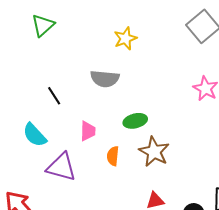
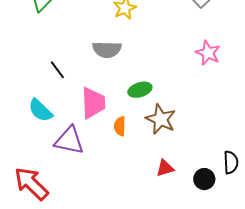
pink trapezoid: (88, 131) -> (93, 103), size x1.6

